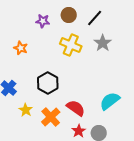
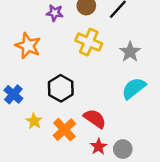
gray star: (103, 43) -> (130, 52), moved
orange star: (21, 48) -> (28, 46), size x1.5
cyan semicircle: (110, 101) -> (134, 88), moved

